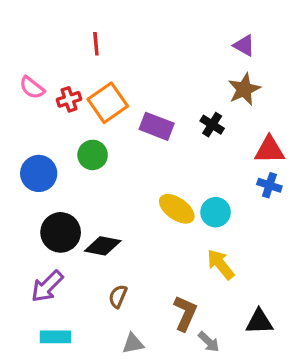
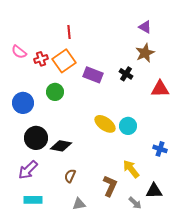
red line: (96, 44) -> (69, 32), moved
blue cross: (269, 185) -> (160, 149), moved
yellow arrow: (221, 264) -> (131, 169), moved
gray arrow: (209, 342) -> (135, 203), moved

